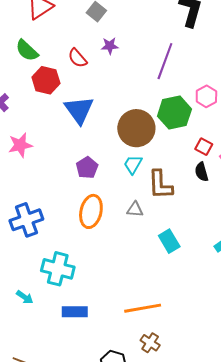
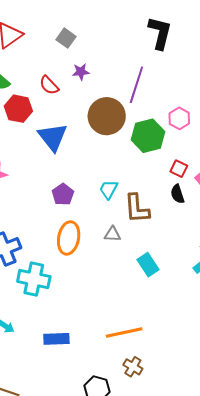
brown circle: (136, 128) -> (107, 116), moved
cyan cross: (58, 269) -> (34, 279), moved

